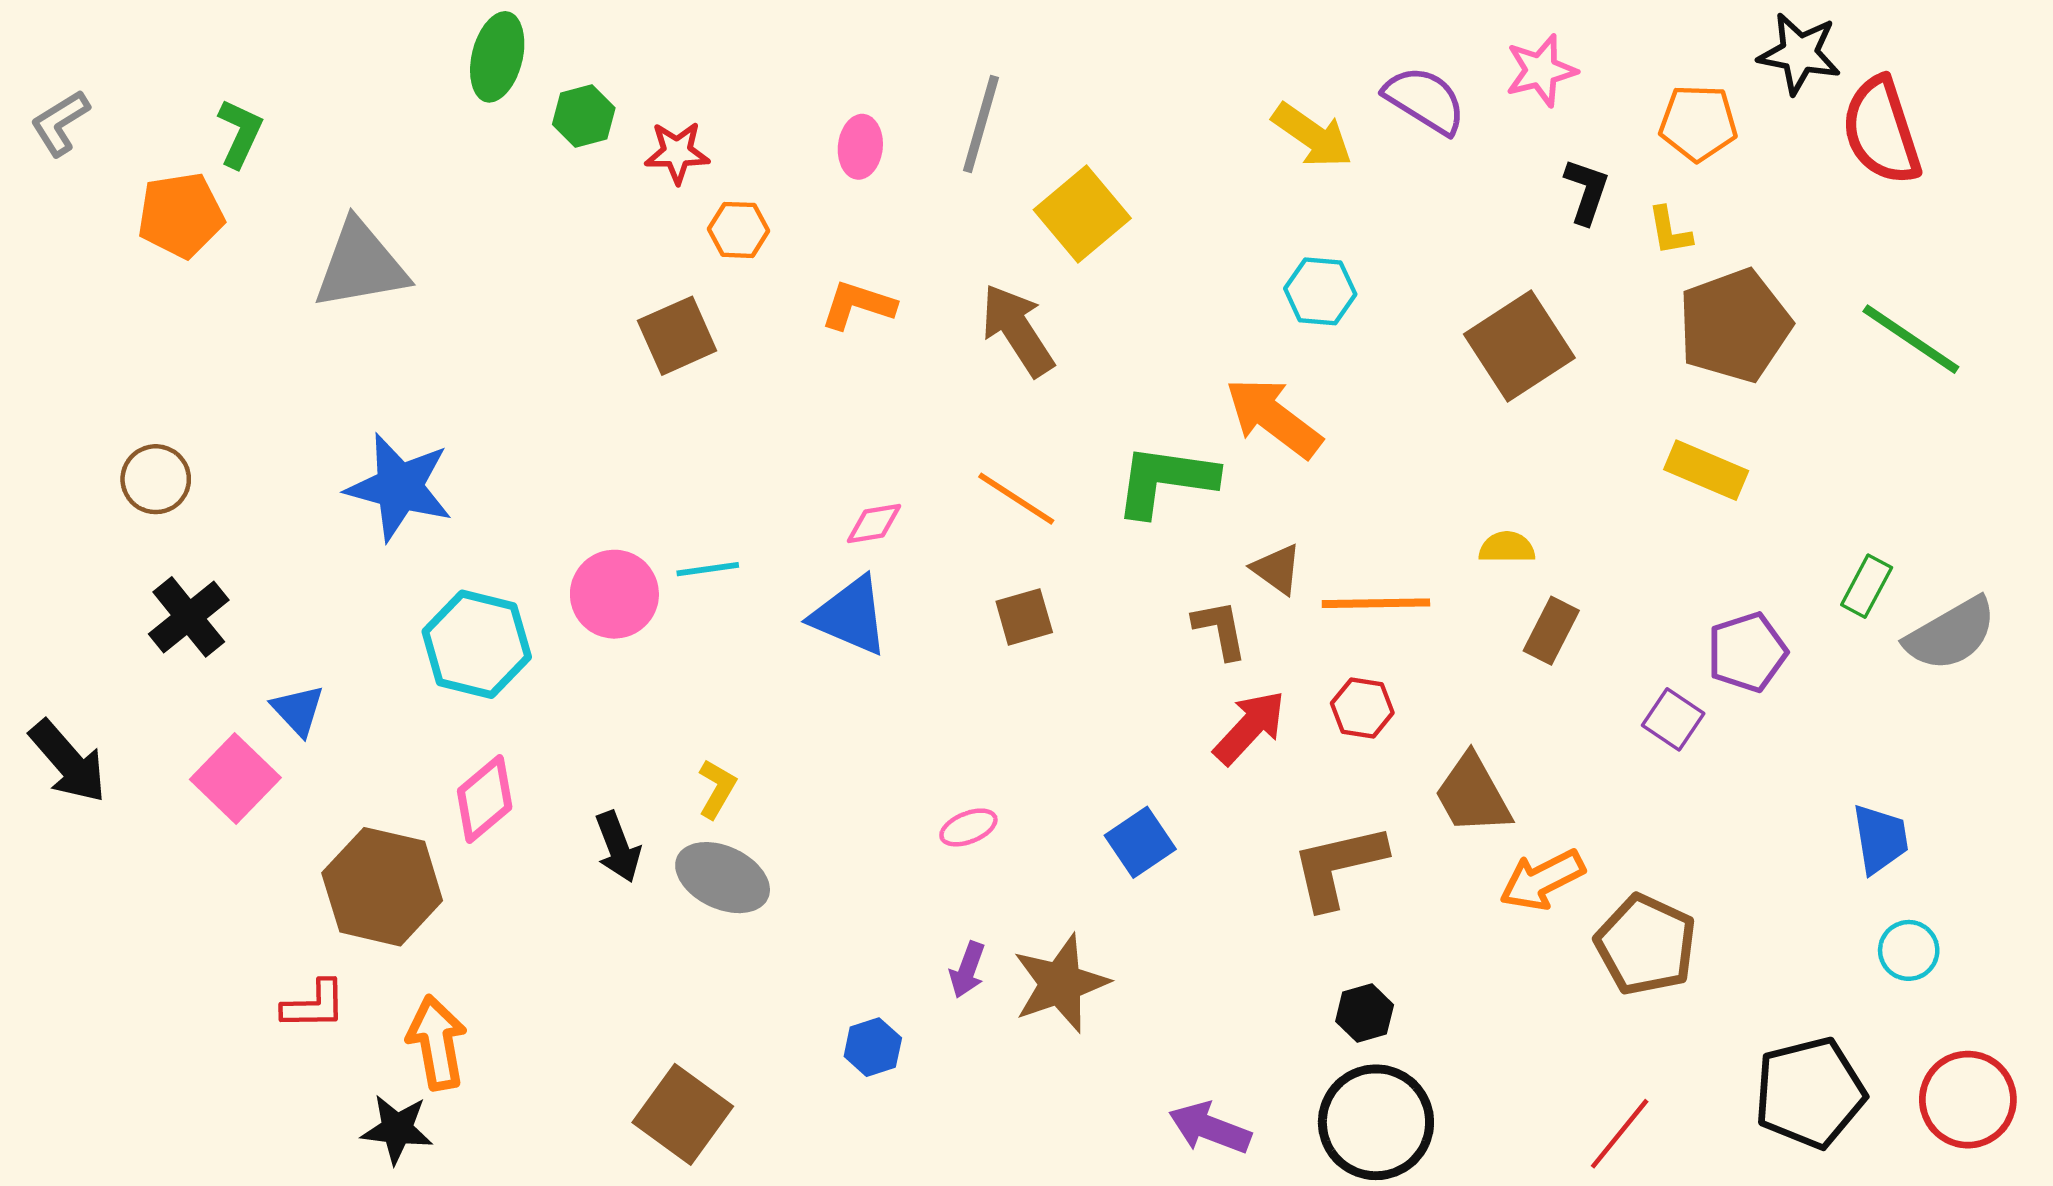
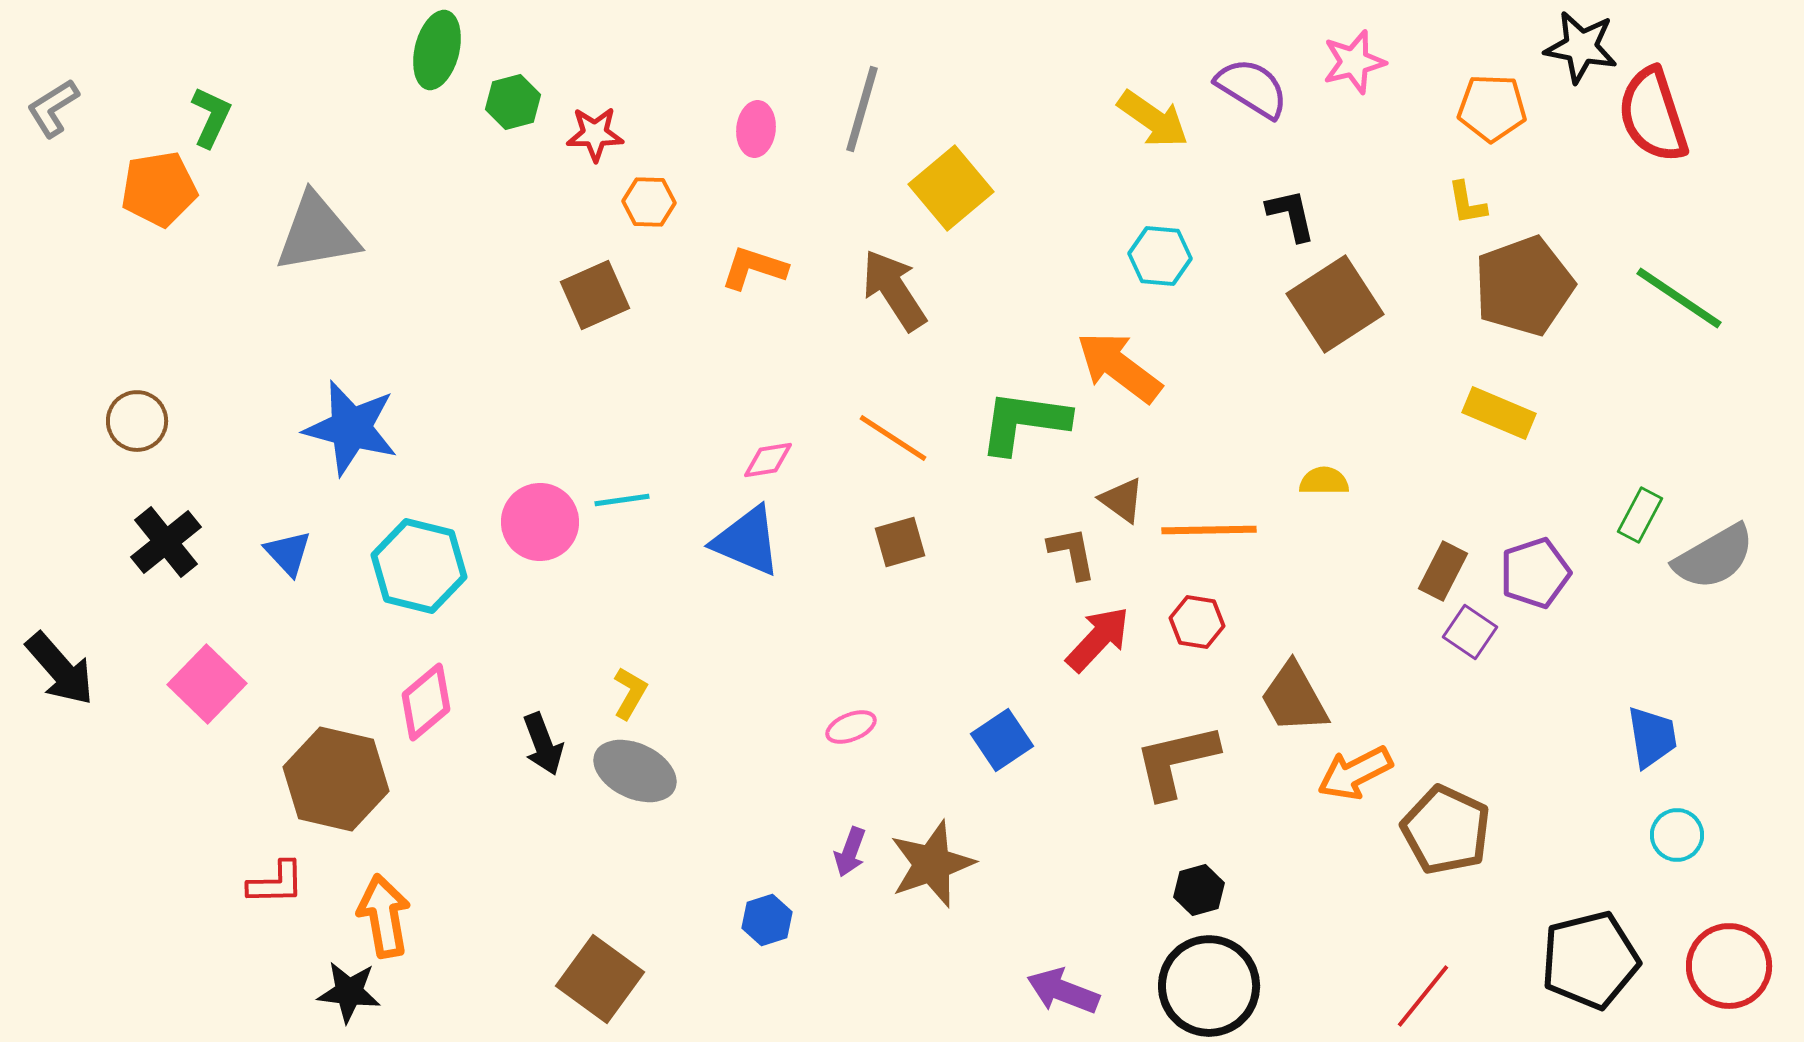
black L-shape: (1587, 191) -> (1291, 215), moved, turned -32
brown rectangle: (1551, 631) -> (1443, 571), moved
blue triangle: (298, 710) -> (288, 553), moved

